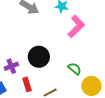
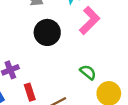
black circle: (39, 57) -> (47, 32), moved

